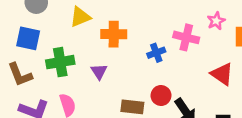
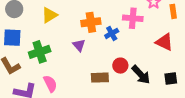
orange cross: (114, 34) -> (91, 22), moved
purple triangle: (99, 72) -> (79, 45), moved

